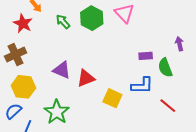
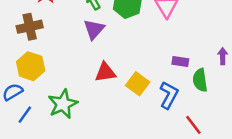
purple triangle: (62, 70) -> (94, 29), moved, turned 36
blue L-shape: (142, 86) -> (169, 95), turned -75
yellow square: (112, 98) -> (138, 84), moved

